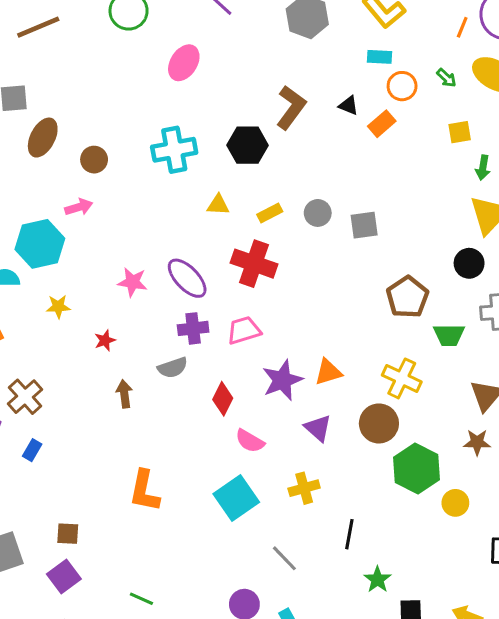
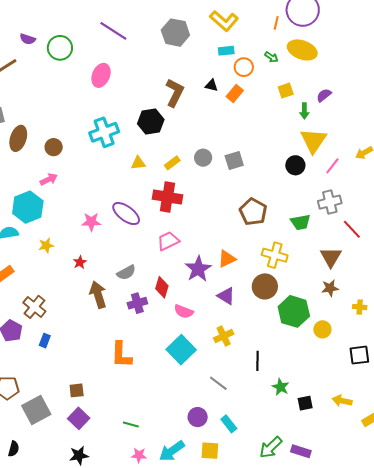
black circle: (469, 263) -> (295, 165), moved
brown pentagon: (407, 297) -> (253, 212), moved
purple cross: (193, 328) -> (137, 303), moved
brown arrow: (124, 394) -> (98, 295), size x1.5

